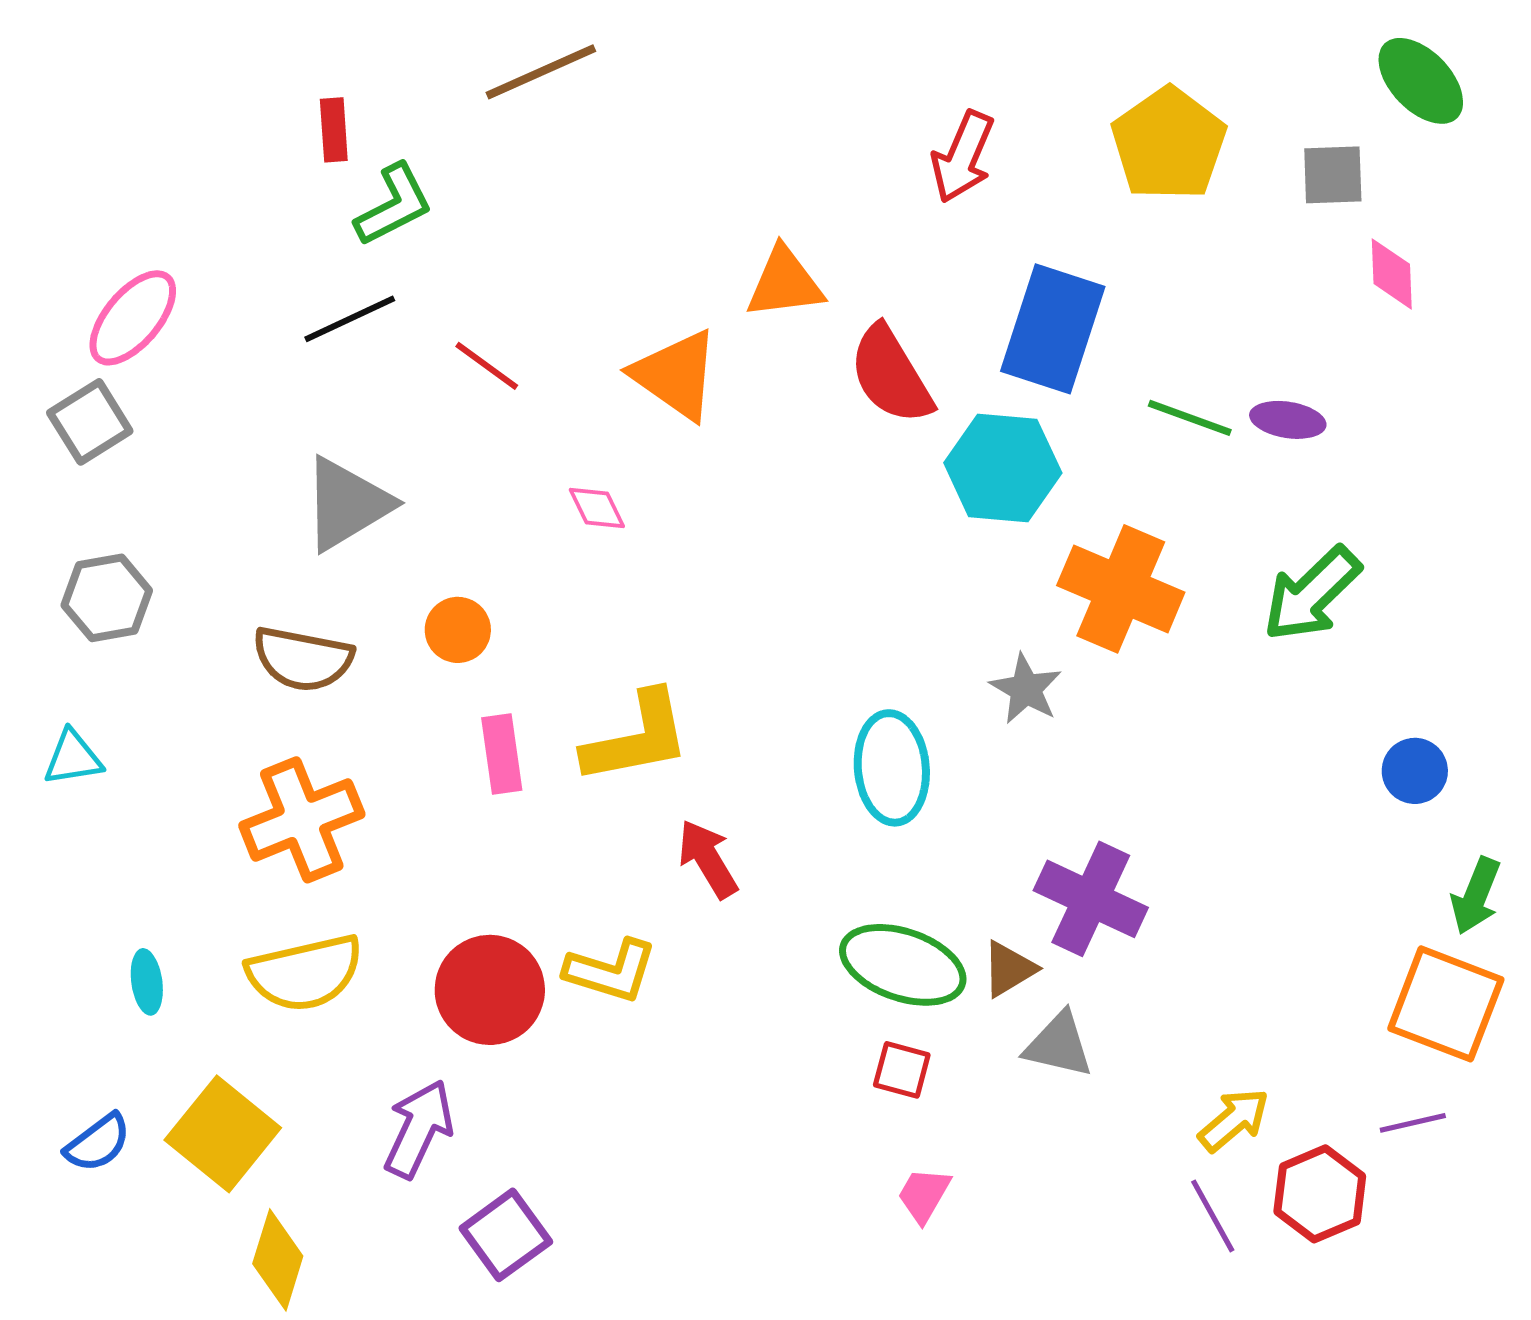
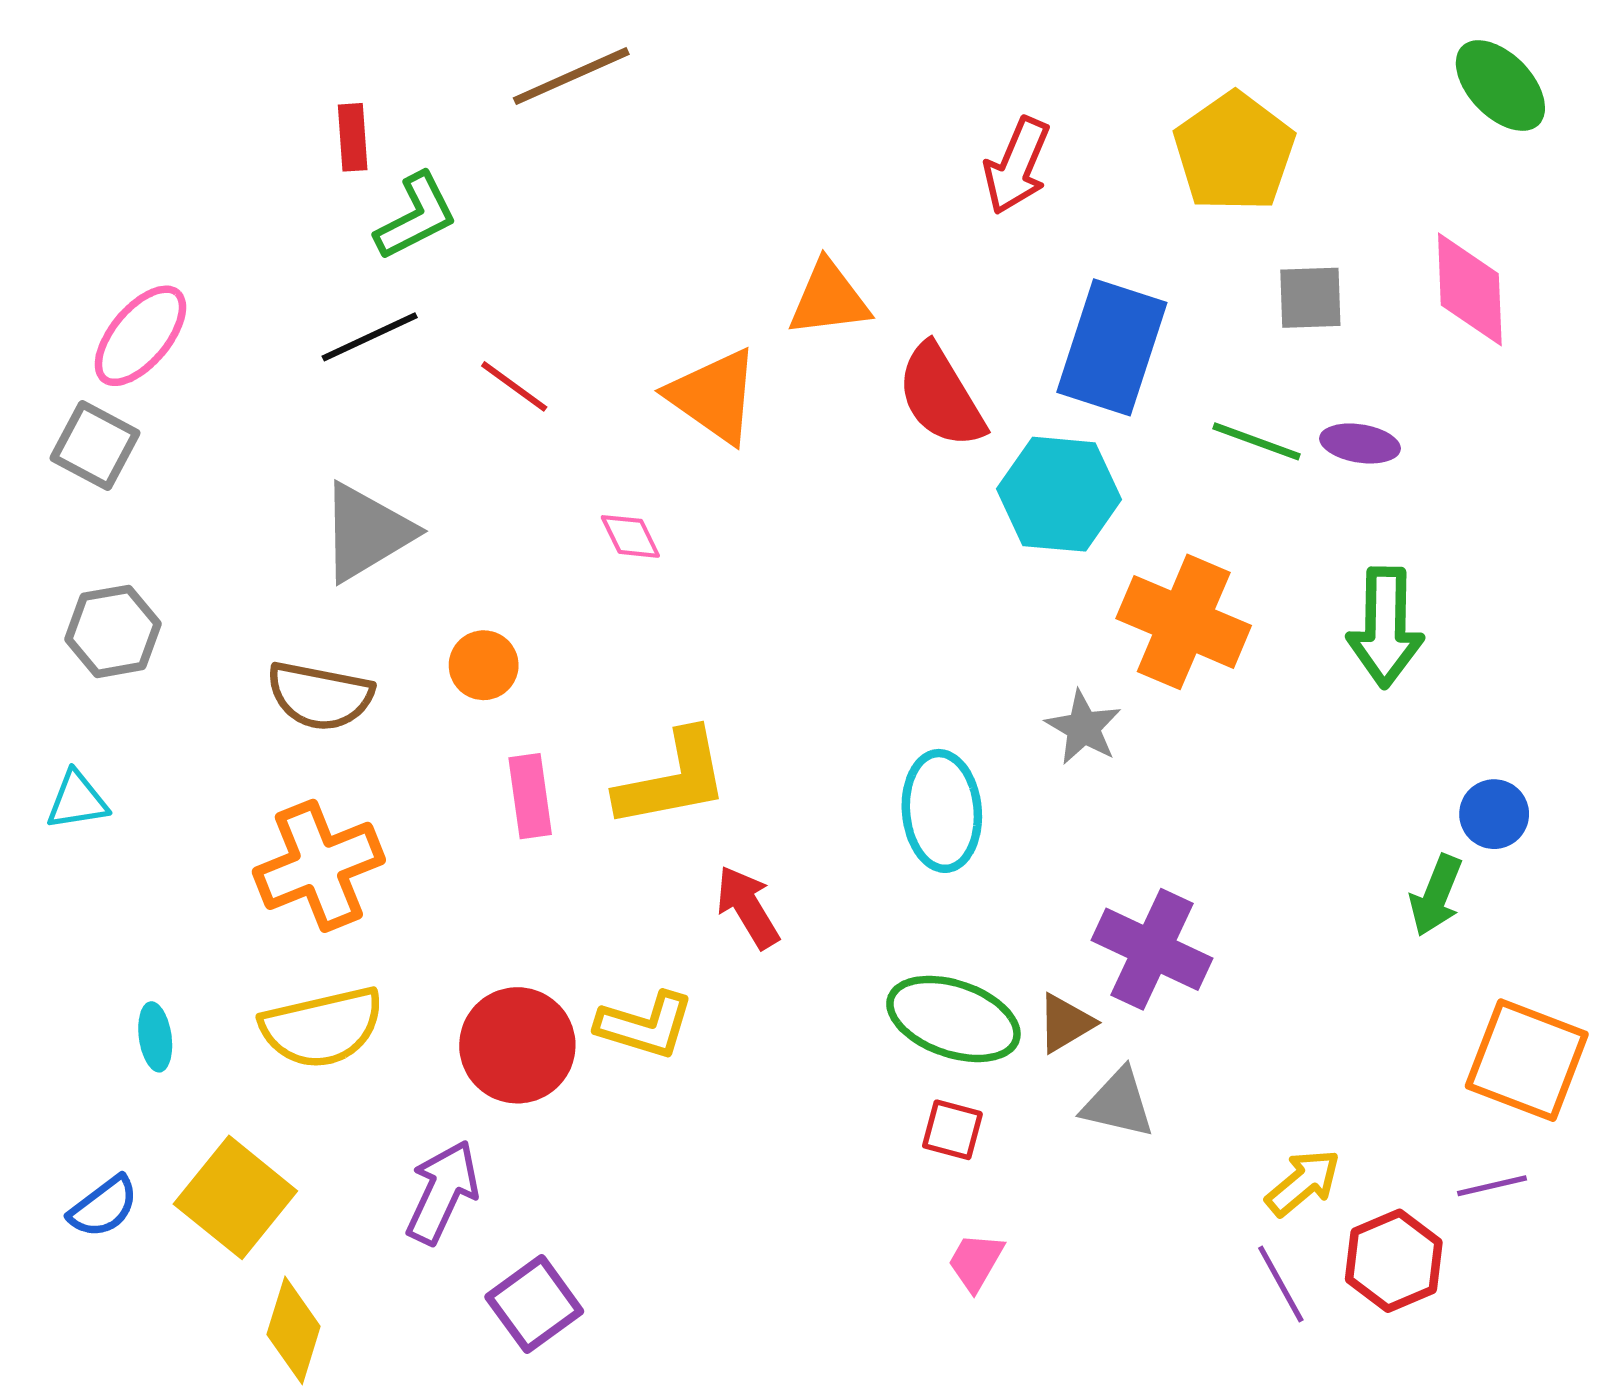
gray square: (1333, 175) -> (1310, 298), moved
pink diamond: (1392, 274) -> (1470, 289), size x1.5
gray square: (90, 422) -> (95, 446), turned -30
green arrow: (1312, 594) -> (1385, 627), turned -45
green arrow: (1476, 896) -> (1436, 895), moved

